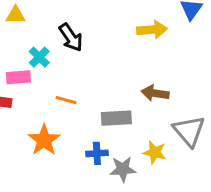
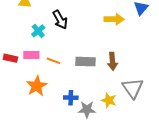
pink rectangle: (18, 77) -> (31, 55), moved
brown arrow: (155, 93) -> (112, 61), turned -108
gray rectangle: (116, 118) -> (85, 62), moved

